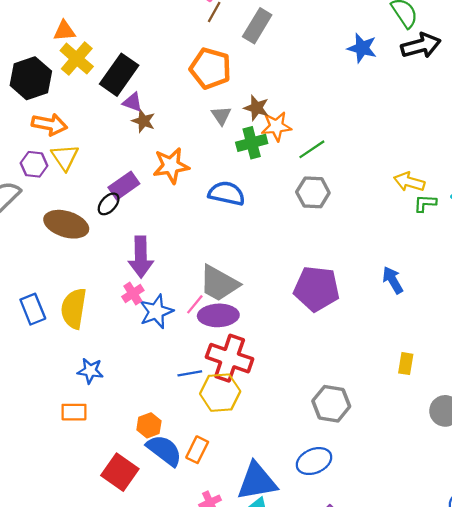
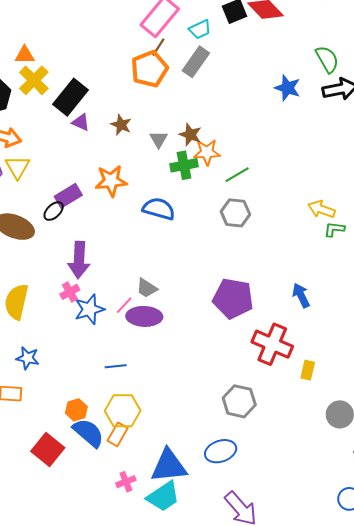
orange pentagon: (210, 68) -> (149, 69), moved, turned 30
brown star: (143, 121) -> (121, 125), moved
gray trapezoid: (219, 283) -> (147, 288), size x0.6
red cross: (230, 358) -> (272, 344), moved
yellow hexagon: (220, 393) -> (123, 411), moved

